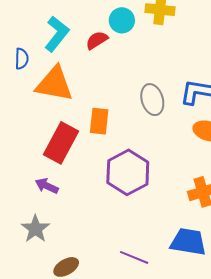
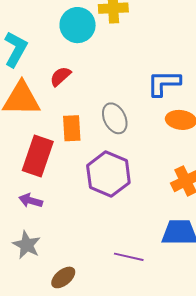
cyan circle: (122, 20) -> (78, 25), size x1.4
red semicircle: (97, 40) -> (60, 76), moved
gray ellipse: (152, 100) -> (115, 118), moved

